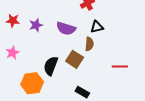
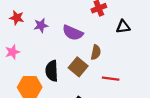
black triangle: (97, 27) -> (123, 27), moved
black semicircle: (51, 66) -> (52, 71), turned -30
red line: (120, 66) -> (111, 79), moved

